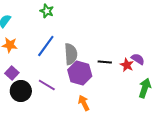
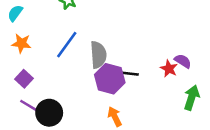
black line: (105, 62) -> (130, 74), moved
purple line: (47, 85) -> (30, 106), moved
black circle: (21, 91) -> (49, 113), moved

